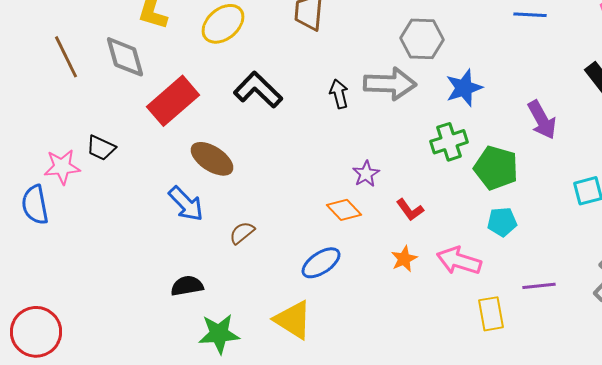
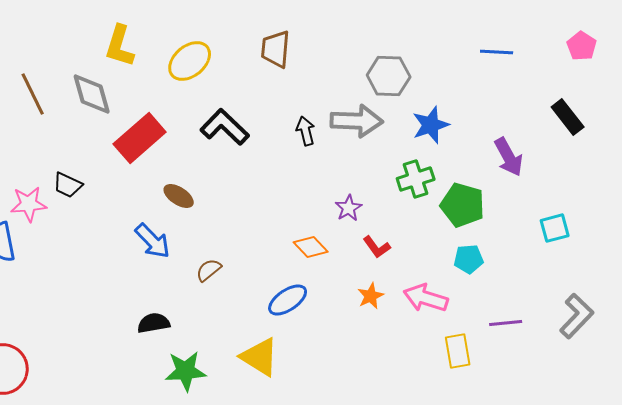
brown ellipse: (212, 159) -> (179, 196), size x0.7
purple star: (366, 174) -> (349, 208), moved

